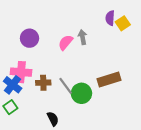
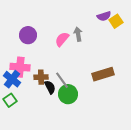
purple semicircle: (110, 18) -> (104, 16), turned -112
green circle: (81, 93) -> (68, 94), moved
black semicircle: (53, 119) -> (50, 87), moved

